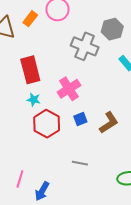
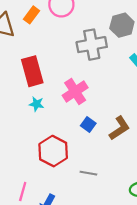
gray cross: (85, 46) -> (92, 45), turned -32
blue square: (80, 119) -> (88, 125), turned -32
red hexagon: (47, 124) -> (53, 151), moved

